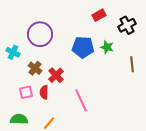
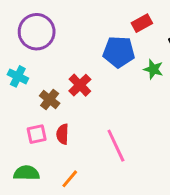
purple circle: (40, 34) -> (37, 32), moved
blue pentagon: (83, 47) -> (119, 52), moved
red cross: (56, 75) -> (80, 85), moved

